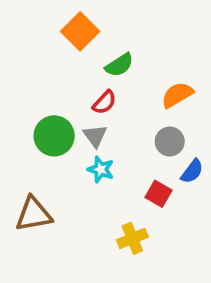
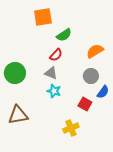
orange square: (80, 31) -> (43, 17), turned 36
green circle: (54, 136) -> (15, 73), moved
gray triangle: (95, 136) -> (51, 73), turned -32

